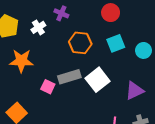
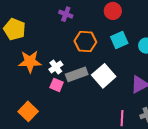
white cross: (38, 27) -> (56, 67), moved

